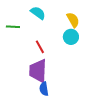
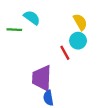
cyan semicircle: (38, 13) -> (32, 18), moved
red line: (40, 47) -> (65, 53), moved

